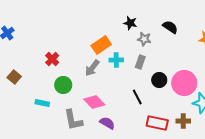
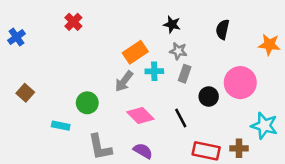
black semicircle: (170, 27) -> (223, 29), turned -112
gray star: (144, 39) -> (178, 51), moved
red cross: (52, 59) -> (73, 22), moved
pink circle: (184, 83) -> (240, 83), moved
pink diamond: (94, 102) -> (140, 115), moved

